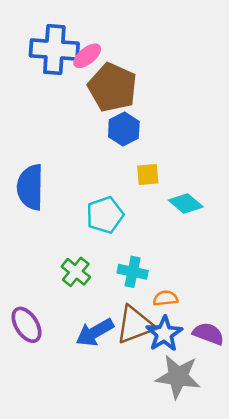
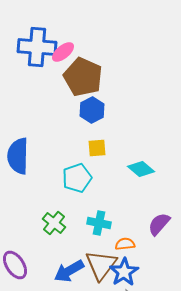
yellow square: (148, 175) -> (97, 148), moved
brown triangle: (135, 325) -> (101, 265), turned -32
purple semicircle: (208, 334) -> (159, 224), moved, turned -70

